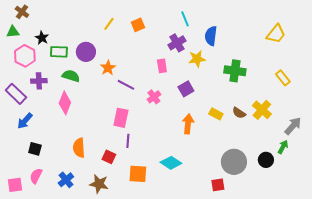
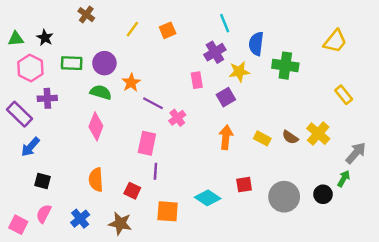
brown cross: (22, 12) -> (86, 15), moved
black star: (42, 38) -> (45, 38), moved
green cross: (235, 71) -> (285, 66), moved
green semicircle: (71, 76) -> (101, 92), moved
purple square: (186, 89) -> (226, 97), moved
pink cross: (154, 97) -> (177, 118), moved
pink diamond: (65, 103) -> (96, 126), moved
orange arrow: (188, 124) -> (226, 137), moved
pink square: (15, 185) -> (18, 225), turned 35
red square: (218, 185) -> (244, 185), moved

